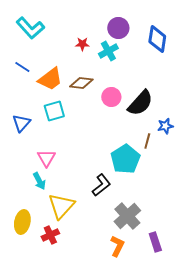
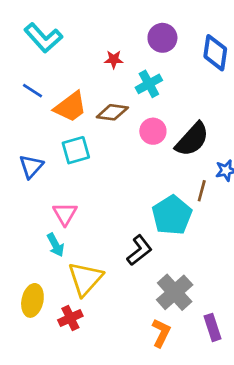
cyan cross: (108, 51) -> (149, 84), moved

